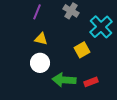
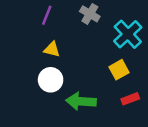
yellow square: (82, 50) -> (119, 70), moved
red rectangle: (91, 82) -> (130, 99), moved

